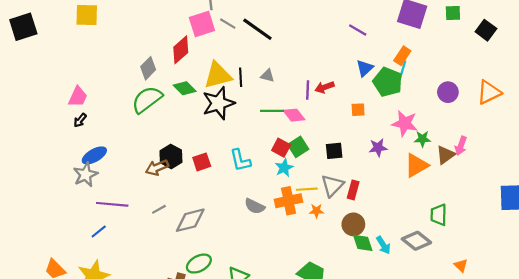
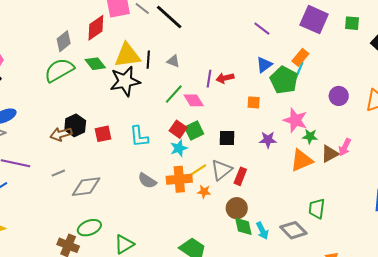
green line: (272, 111) -> (174, 94), turned -55
yellow line: (307, 189) -> (197, 171), turned -36

